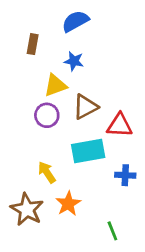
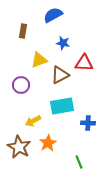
blue star: (74, 61) -> (63, 43), moved
purple circle: (47, 115) -> (21, 85), moved
red triangle: (120, 125) -> (84, 63), moved
yellow arrow: (47, 172) -> (33, 121), turned -84

